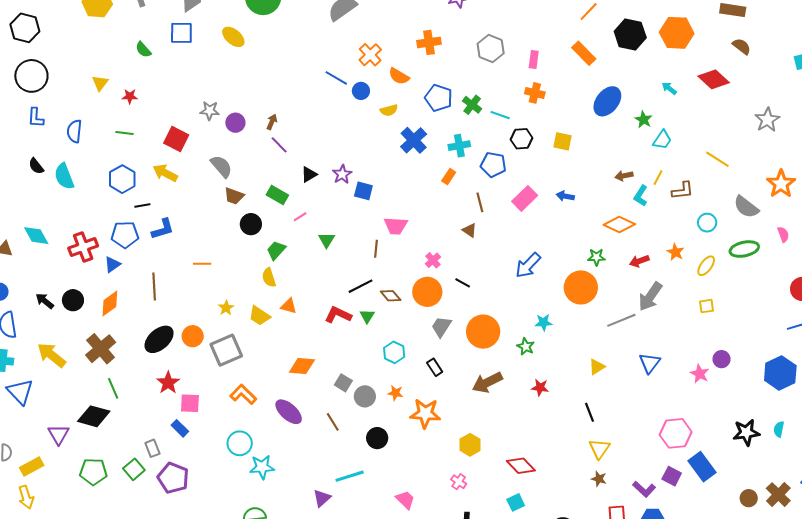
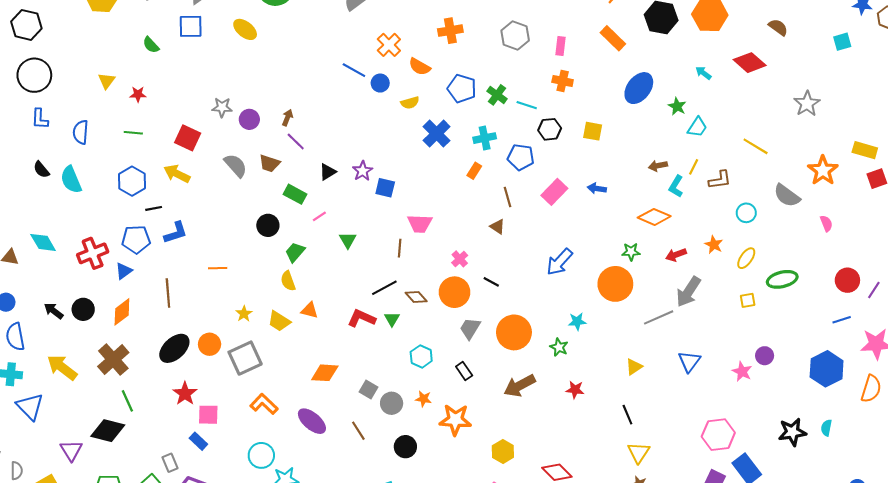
brown trapezoid: (234, 196) -> (269, 163), moved
green ellipse: (744, 249) -> (782, 279), moved

